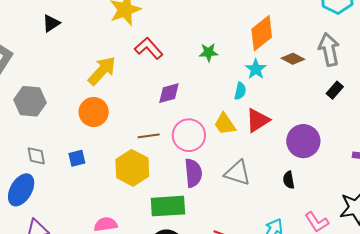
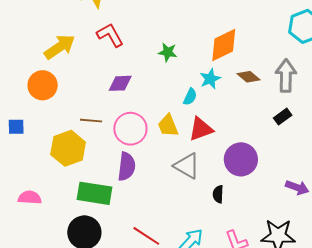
gray triangle: (238, 173) -> (187, 166), moved

